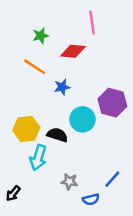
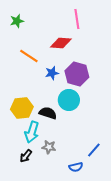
green star: (41, 36) -> (17, 21), moved
purple hexagon: (112, 103) -> (77, 74), moved
gray star: (69, 182) -> (49, 147), moved
black arrow: (13, 193) -> (26, 156), moved

